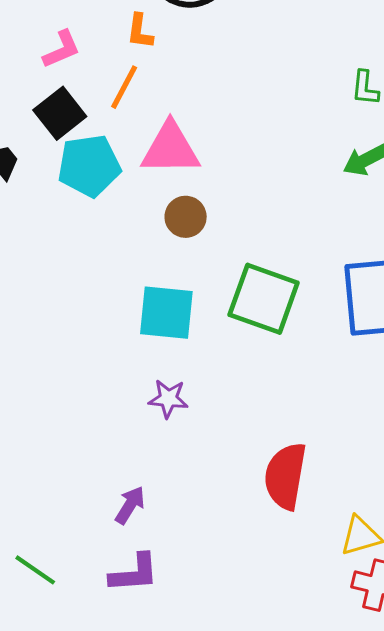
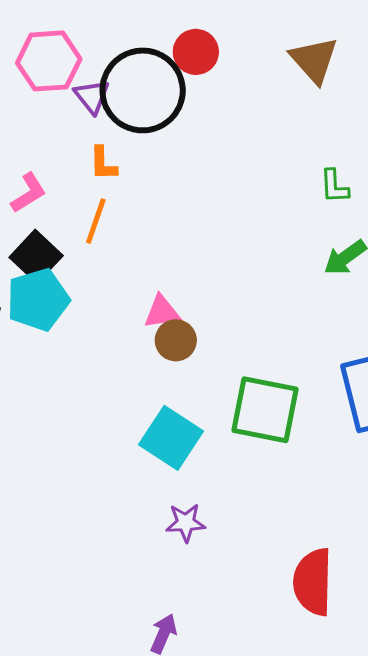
pink triangle: (170, 149) -> (162, 312), moved, size x0.6
cyan pentagon: (89, 166) -> (38, 300), moved
cyan square: (166, 313) -> (171, 438), turned 36

